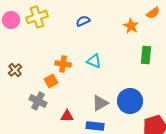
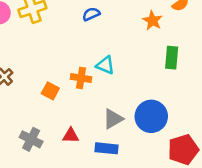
orange cross: (63, 64) -> (81, 78), moved
orange square: (51, 81) -> (50, 91), turned -32
gray cross: (38, 101) -> (31, 139), moved

